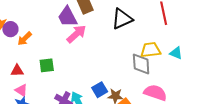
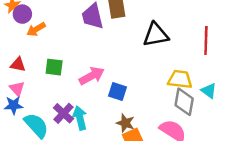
pink arrow: (76, 34) -> (92, 76), moved
gray diamond: (141, 64) -> (184, 102), moved
blue square: (100, 90) -> (118, 92), moved, turned 35

